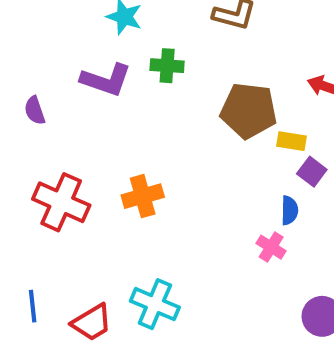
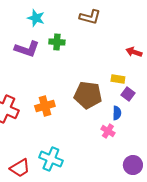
brown pentagon: (249, 111) -> (88, 95), moved

